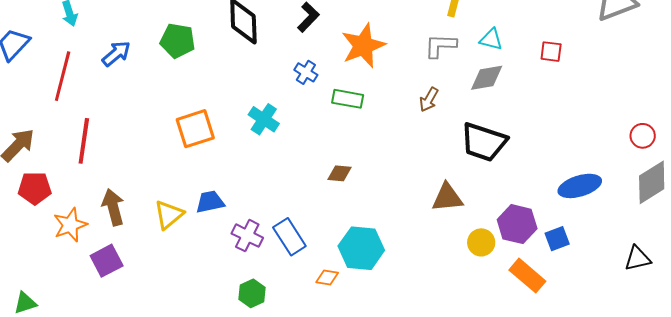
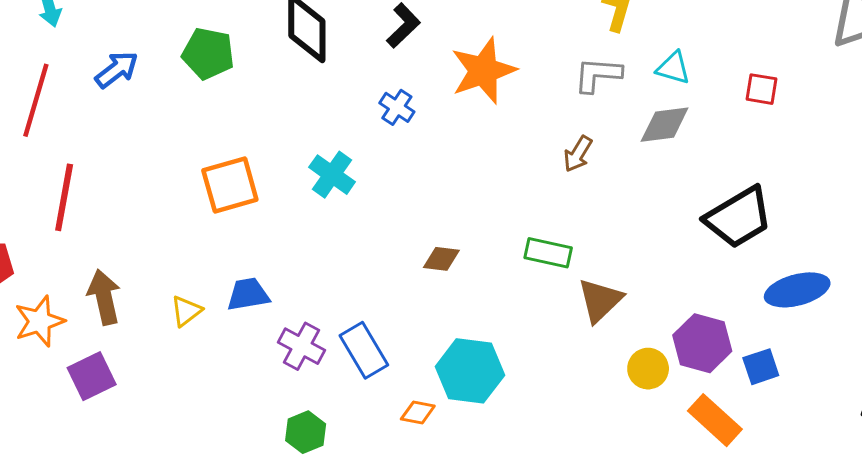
green rectangle: (348, 99) -> (548, 253), moved
black trapezoid: (484, 142) -> (739, 217), moved, turned -51
brown triangle: (447, 198) -> (600, 300), turned -40
yellow triangle: (169, 215) -> (186, 311), size x0.7

